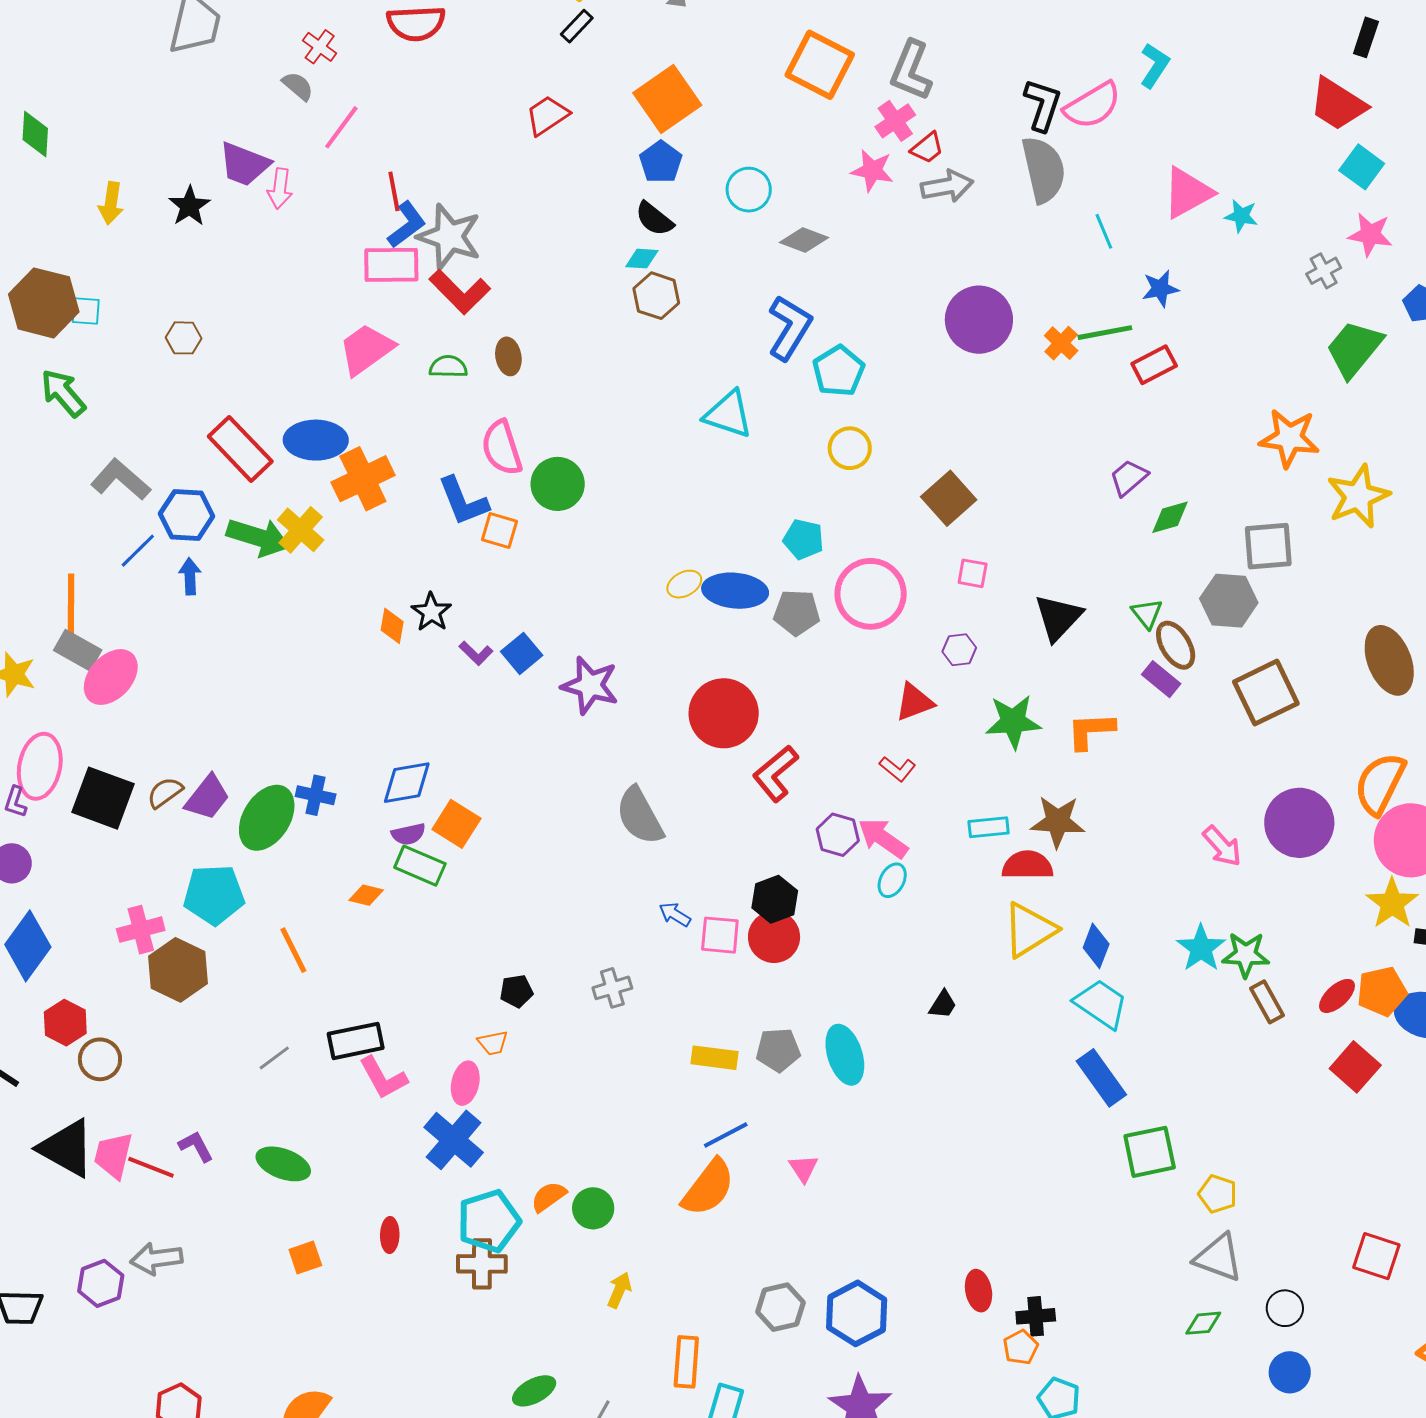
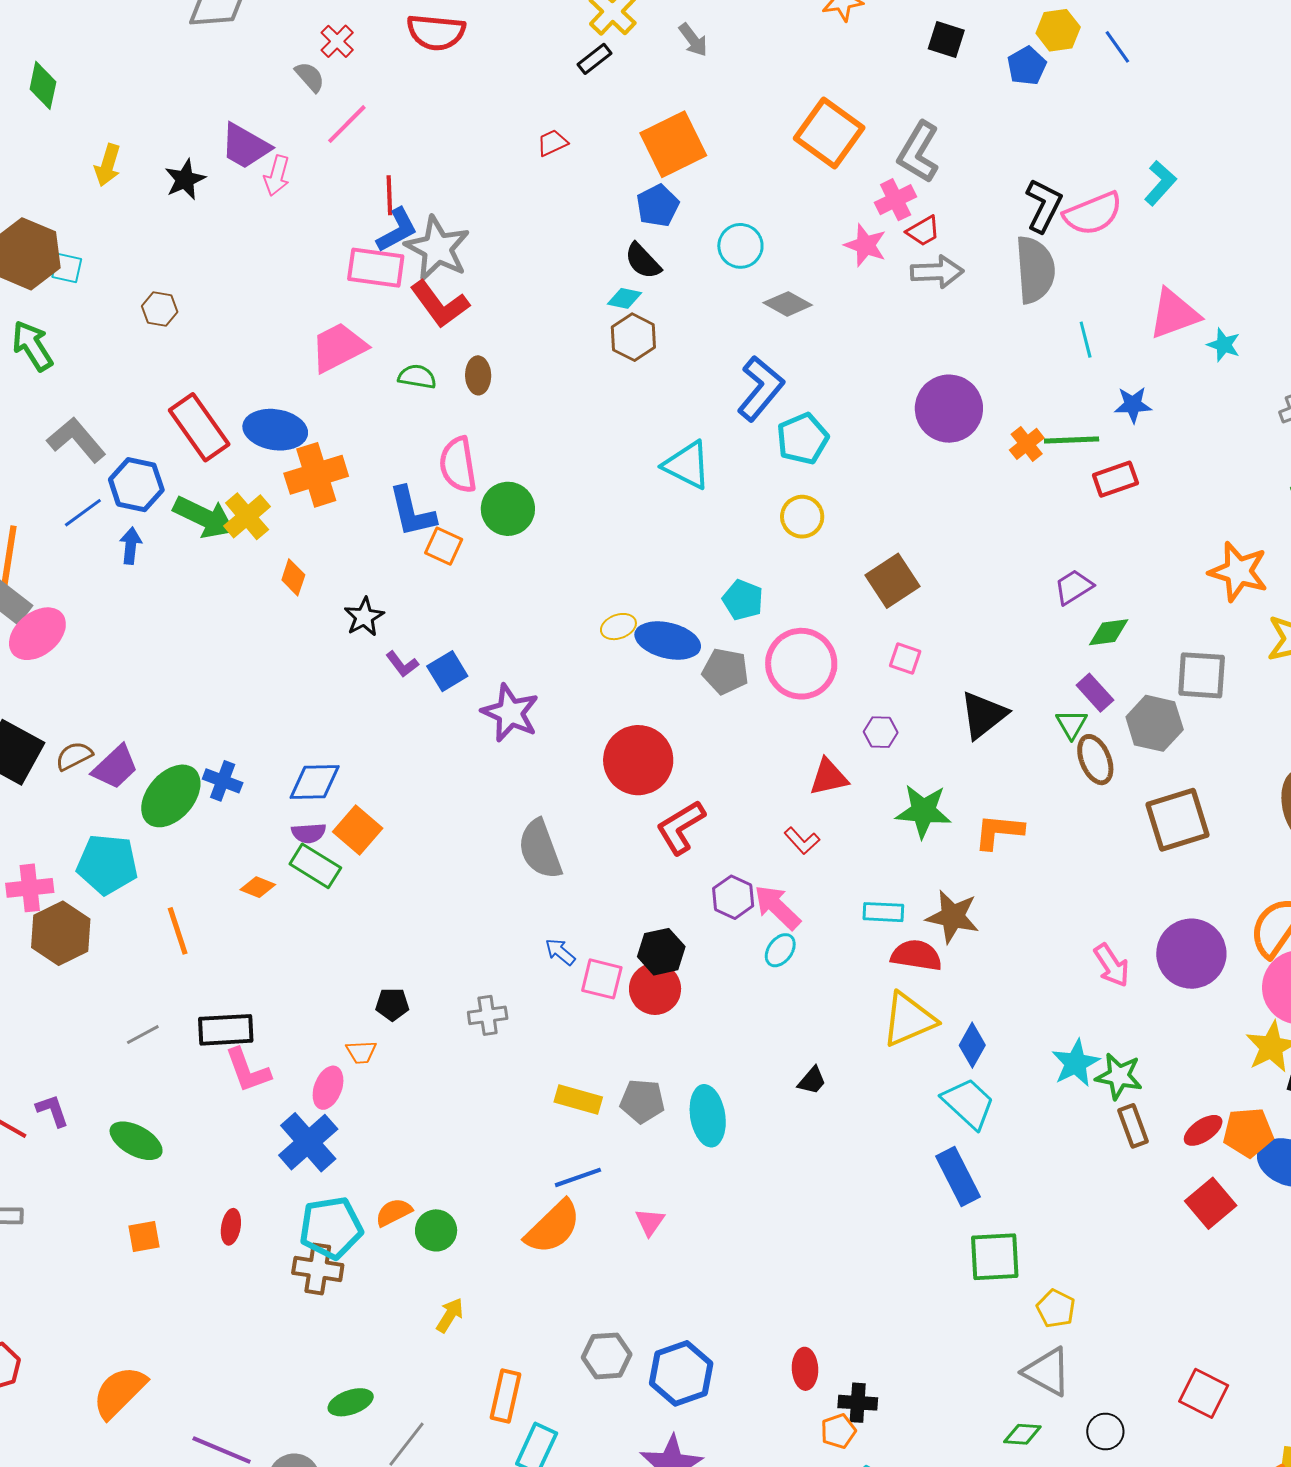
red trapezoid: (547, 115) -> (552, 143), size x0.7
orange diamond: (392, 626) -> (293, 577), moved
purple rectangle: (1161, 679) -> (1095, 693), moved

